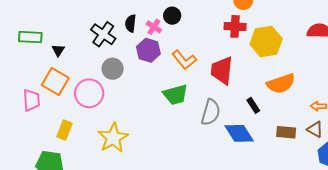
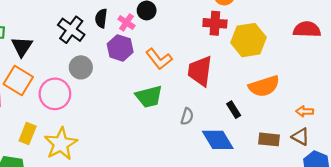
black triangle: (58, 50) -> (22, 46), size x1.5
gray semicircle: (211, 112) -> (187, 116), size x0.6
yellow star: (113, 138) -> (61, 144), moved

